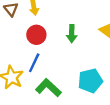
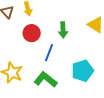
blue line: (34, 63) -> (49, 53), moved

